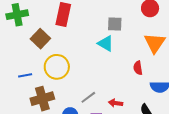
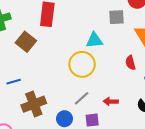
gray square: (115, 24) -> (116, 17), moved
cyan triangle: (106, 43) -> (94, 40), turned -30
yellow circle: (57, 67) -> (82, 64), moved

